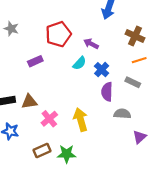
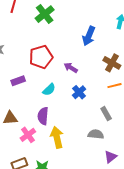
cyan semicircle: (79, 63) -> (49, 90), moved
gray rectangle: (133, 82) -> (106, 114), moved, turned 32
purple semicircle: (107, 92) -> (43, 116), moved

